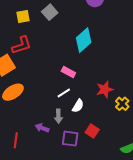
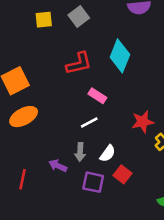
cyan diamond: (84, 40) -> (120, 56), turned -30
red L-shape: (22, 45) -> (79, 63), moved
white semicircle: (78, 106) -> (108, 154), moved

